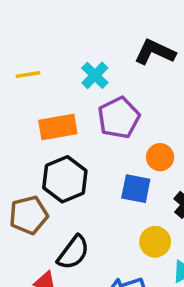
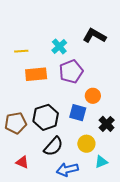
yellow line: (28, 75) -> (21, 51), moved
black hexagon: (65, 179) -> (46, 117), moved
black semicircle: (73, 252) -> (53, 146), moved

